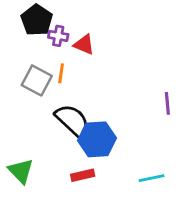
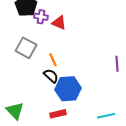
orange line: (61, 73) -> (53, 60), moved, turned -32
black semicircle: (73, 121) -> (51, 76), size x0.6

